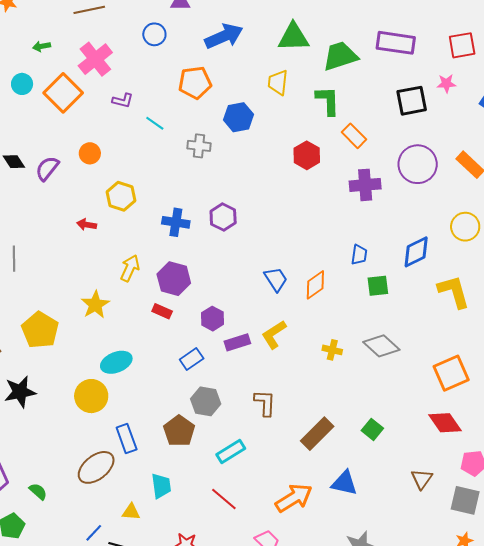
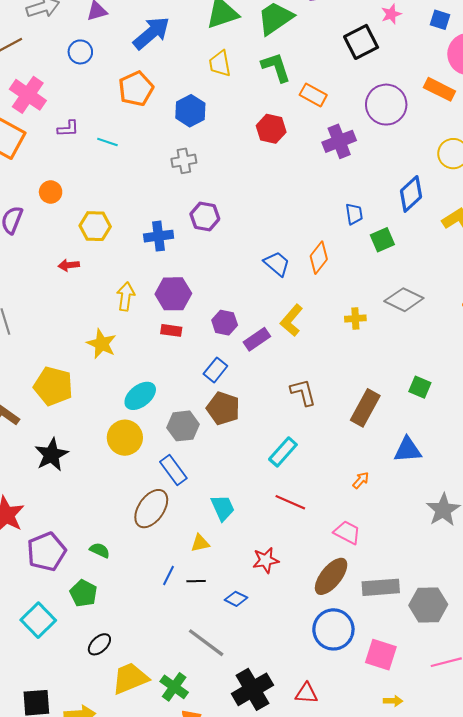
gray cross: (199, 146) -> (184, 161), moved
gray hexagon: (206, 401) -> (183, 426), moved
brown pentagon: (179, 431) -> (223, 408), moved
orange arrow: (294, 498) -> (361, 480), size x0.5

